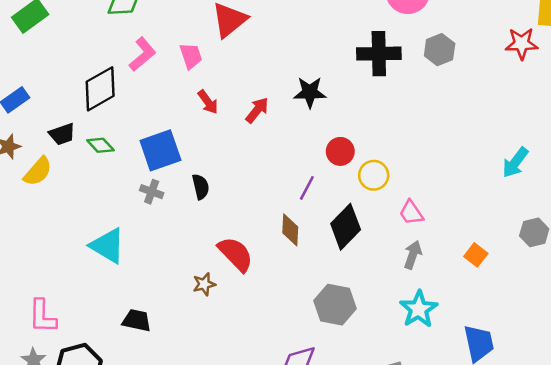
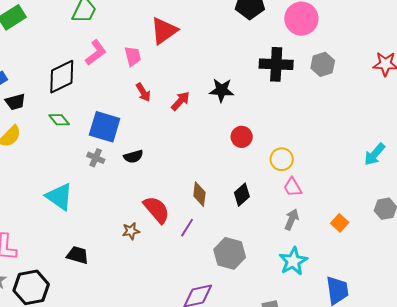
black trapezoid: (62, 134) -> (15, 102), moved
blue square: (160, 150) -> (105, 127), turned 32
yellow circle: (374, 175) -> (282, 159), moved
black semicircle: (201, 187) -> (133, 157), turned 84
purple line: (307, 188) -> (187, 228), moved
black diamond: (346, 227) -> (242, 195), size x0.7

